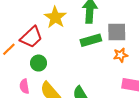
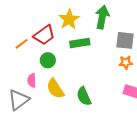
green rectangle: (91, 40) -> (80, 43), moved

